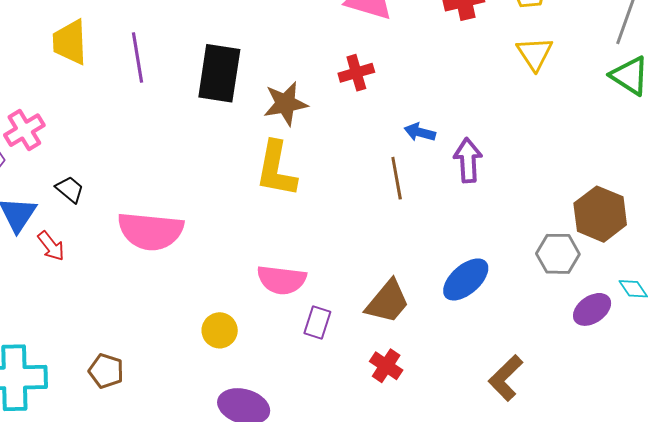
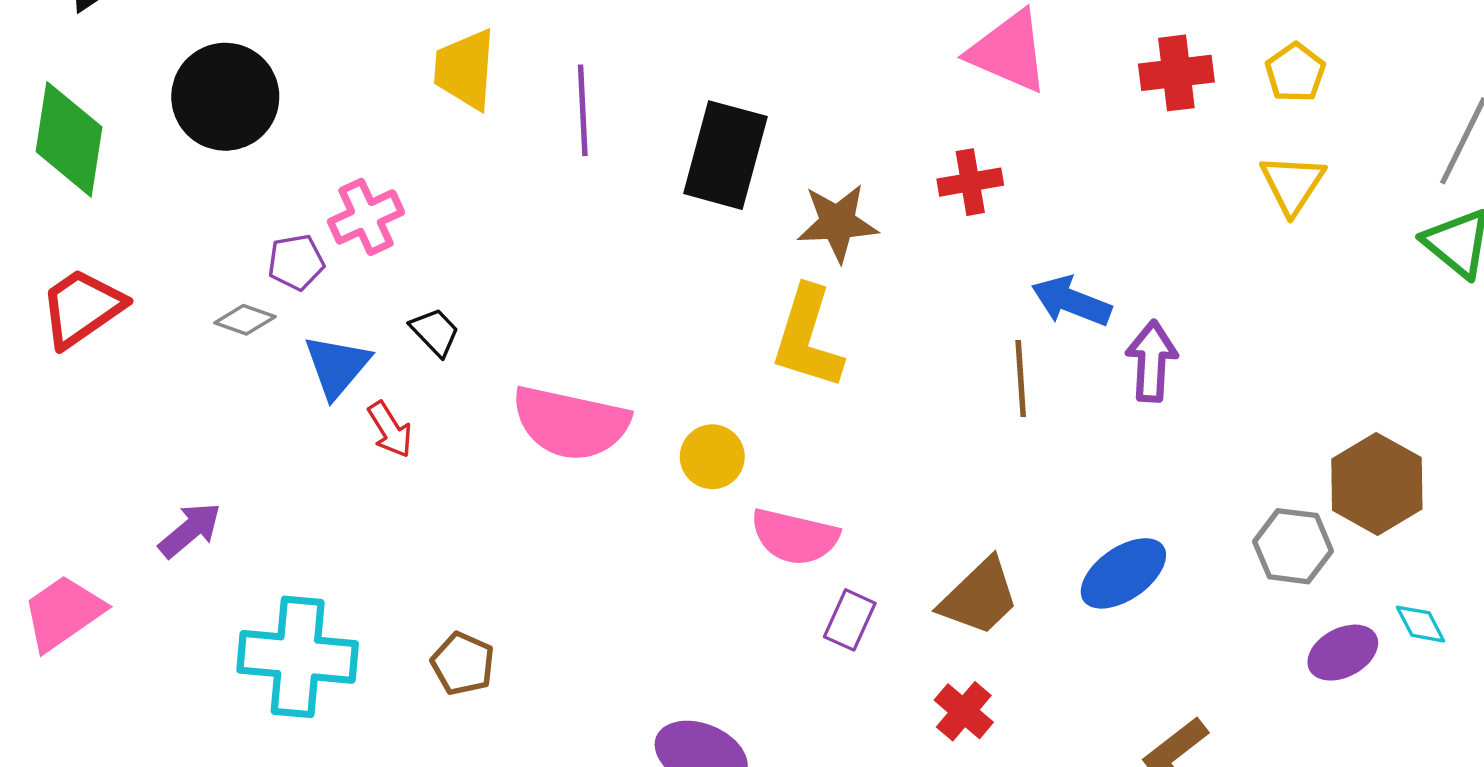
blue arrow: (420, 132) -> (1071, 301), size x1.4
yellow circle: (220, 330) -> (712, 457), moved

